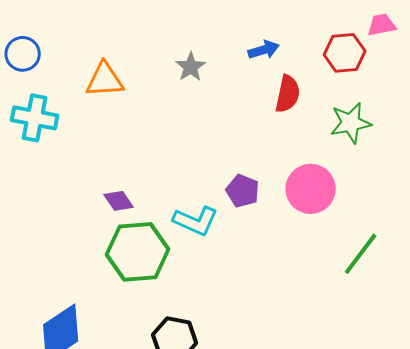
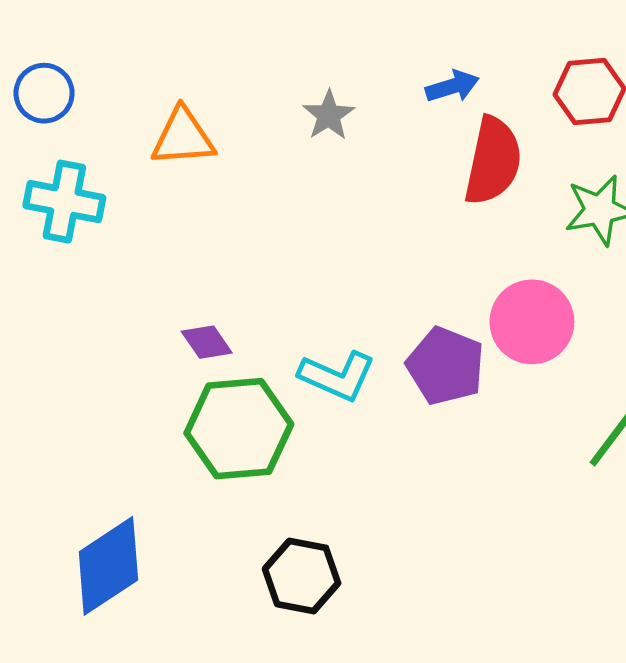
red semicircle: (288, 94) -> (493, 161), size x1.4
purple pentagon: (243, 191) -> (446, 366), moved, size x1.4

